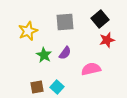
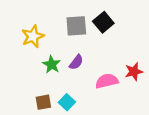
black square: (100, 19) -> (103, 22), moved
red star: (107, 40) -> (134, 72), moved

